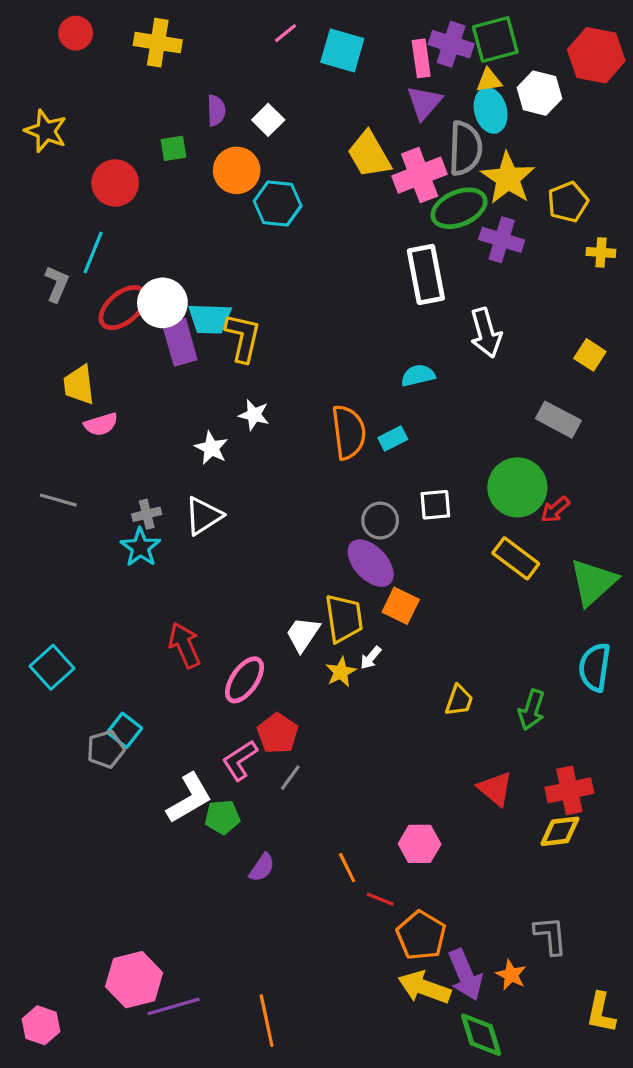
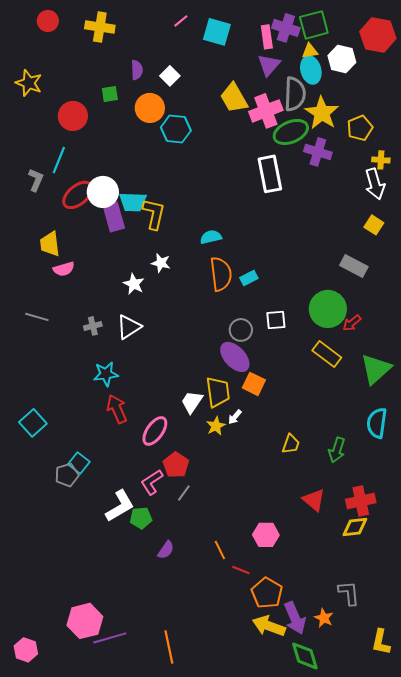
white arrow: (486, 333) -> (375, 184), moved
cyan semicircle: (418, 375) -> (211, 237), moved
cyan star: (140, 547) -> (106, 374), moved, turned 30

